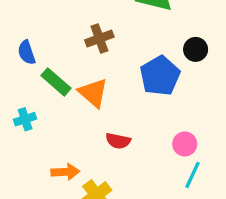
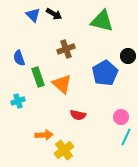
green rectangle: (56, 82) -> (38, 77), turned 30

